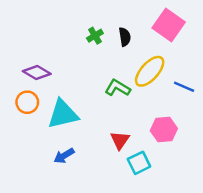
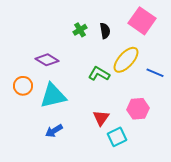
purple diamond: (37, 73) -> (47, 60), moved

